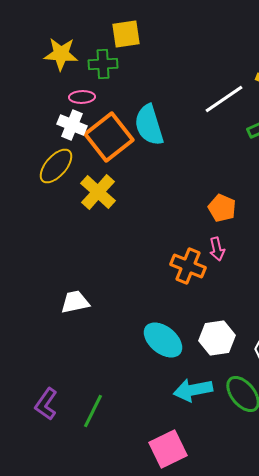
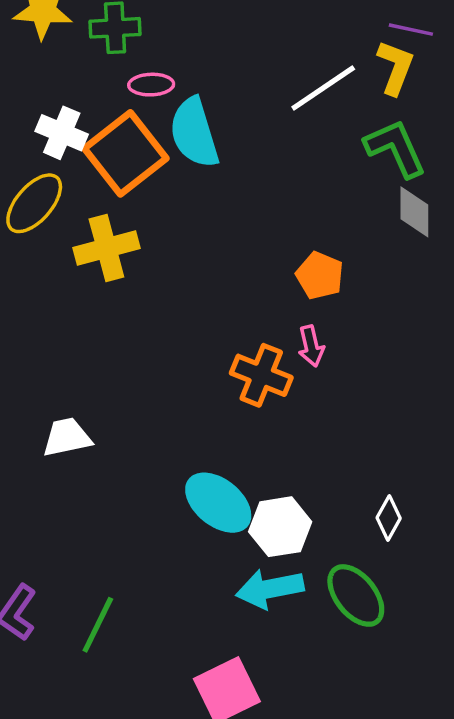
pink ellipse: (82, 97) -> (151, 85), moved
yellow cross: (98, 192) -> (106, 248), turned 33
white hexagon: (217, 338) -> (280, 527), moved

